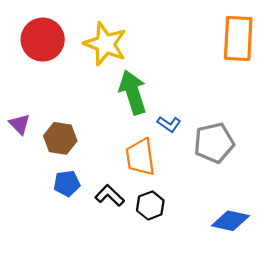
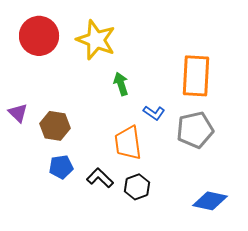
orange rectangle: (238, 38) -> (196, 76), moved
green arrow: (133, 92) -> (121, 84), size x0.6

